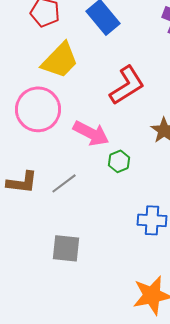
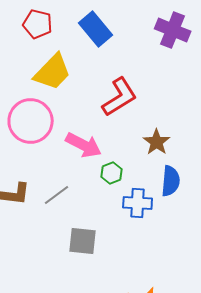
blue cross: (152, 220) -> (138, 203), moved
gray square: (66, 248) -> (83, 241), moved

